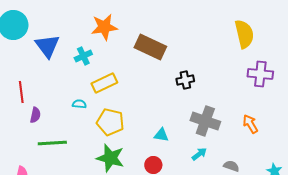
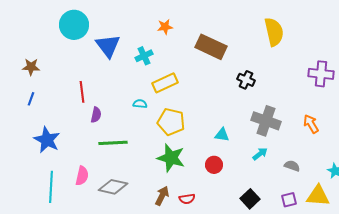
orange star: (104, 27) -> (165, 27), size x0.6
yellow semicircle: (244, 34) -> (274, 32), moved
black cross: (185, 80) -> (246, 80), turned 36

